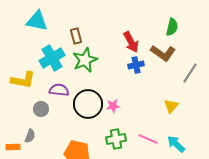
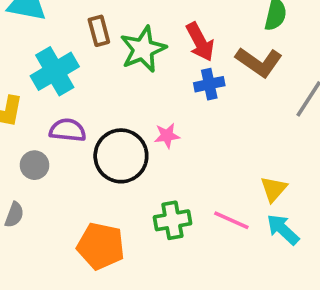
green star: (85, 60) -> (143, 49), moved
pink star: (113, 106) -> (167, 136), moved
yellow triangle: (171, 106) -> (274, 189), moved

